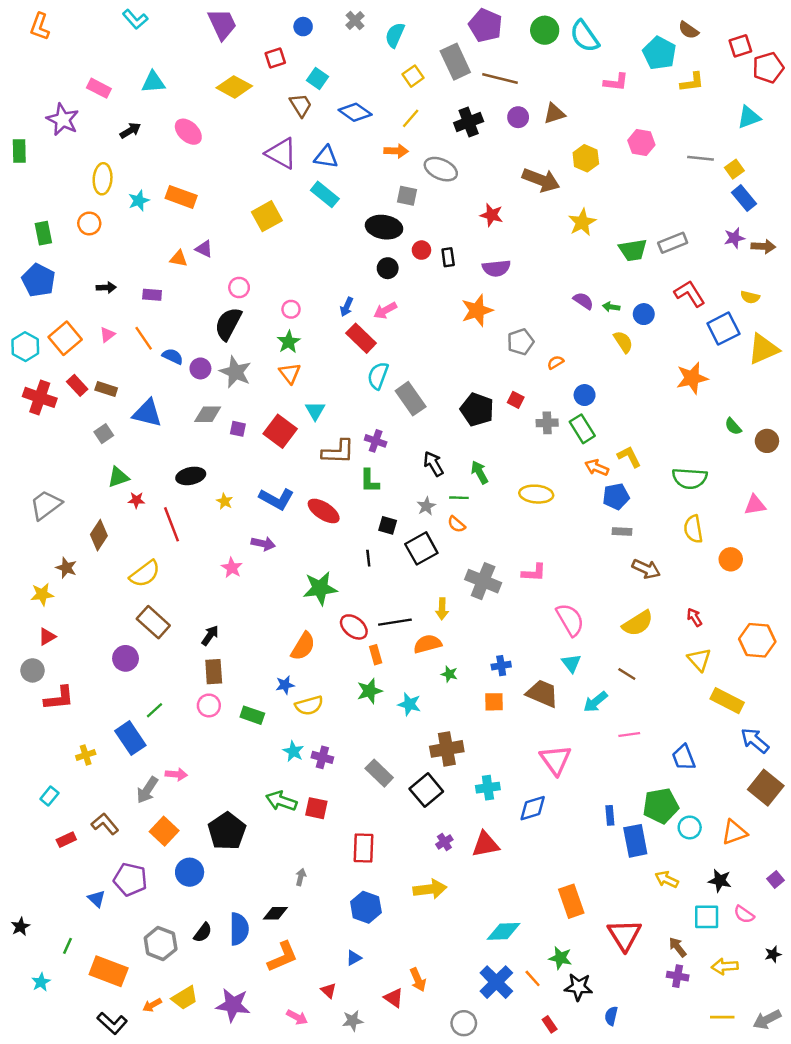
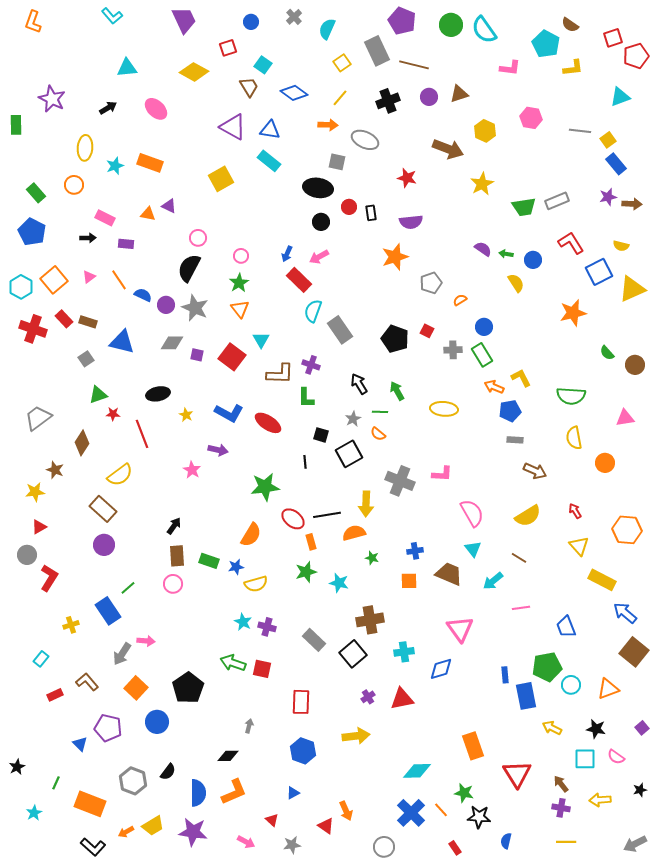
pink rectangle: (99, 88) -> (105, 218), moved
green rectangle: (43, 233) -> (36, 193), turned -30
yellow arrow: (442, 609) -> (366, 504), size x1.4
brown rectangle: (153, 622) -> (103, 509), moved
red L-shape: (59, 698) -> (49, 578), turned -52
green rectangle: (252, 715) -> (209, 561), moved
blue semicircle: (239, 929) -> (198, 793), moved
yellow line: (722, 1017) -> (566, 842), moved

